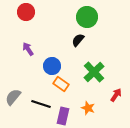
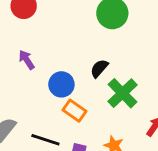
black semicircle: (78, 40) -> (99, 68), moved

